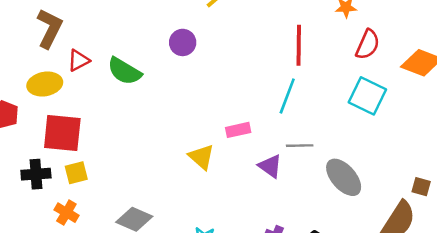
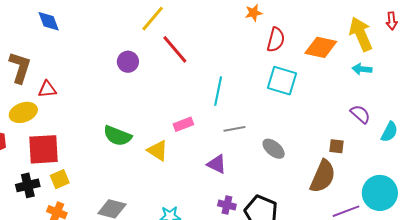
red line: (299, 45) -> (175, 49), moved, turned -32
red triangle: (78, 60) -> (47, 89), turned 30
green semicircle: (124, 71) -> (117, 136), moved
purple triangle: (270, 166) -> (217, 164), moved
gray ellipse: (344, 177) -> (274, 149), size x0.7

